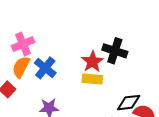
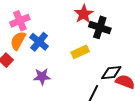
red star: (92, 62) -> (84, 14), moved
yellow rectangle: (92, 79) -> (80, 52), turned -30

